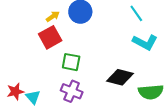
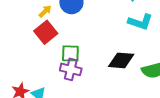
purple cross: (72, 91) -> (71, 69), moved

